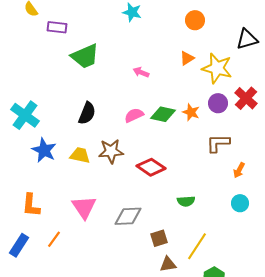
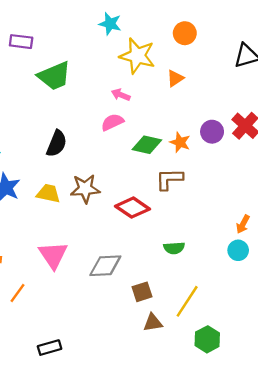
yellow star: (217, 68) -> (137, 56), moved
pink semicircle: (134, 115) -> (112, 122), moved
brown L-shape: (218, 143) -> (169, 179), moved
orange arrow: (239, 170) -> (243, 224), moved

